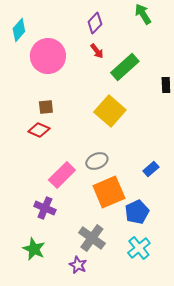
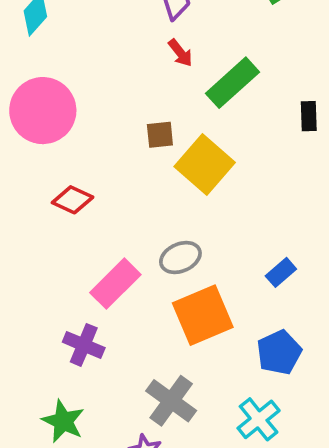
pink circle: (48, 56) -> (43, 111), moved
brown square: (46, 107) -> (160, 135), moved
blue pentagon: (137, 212) -> (279, 352), moved

